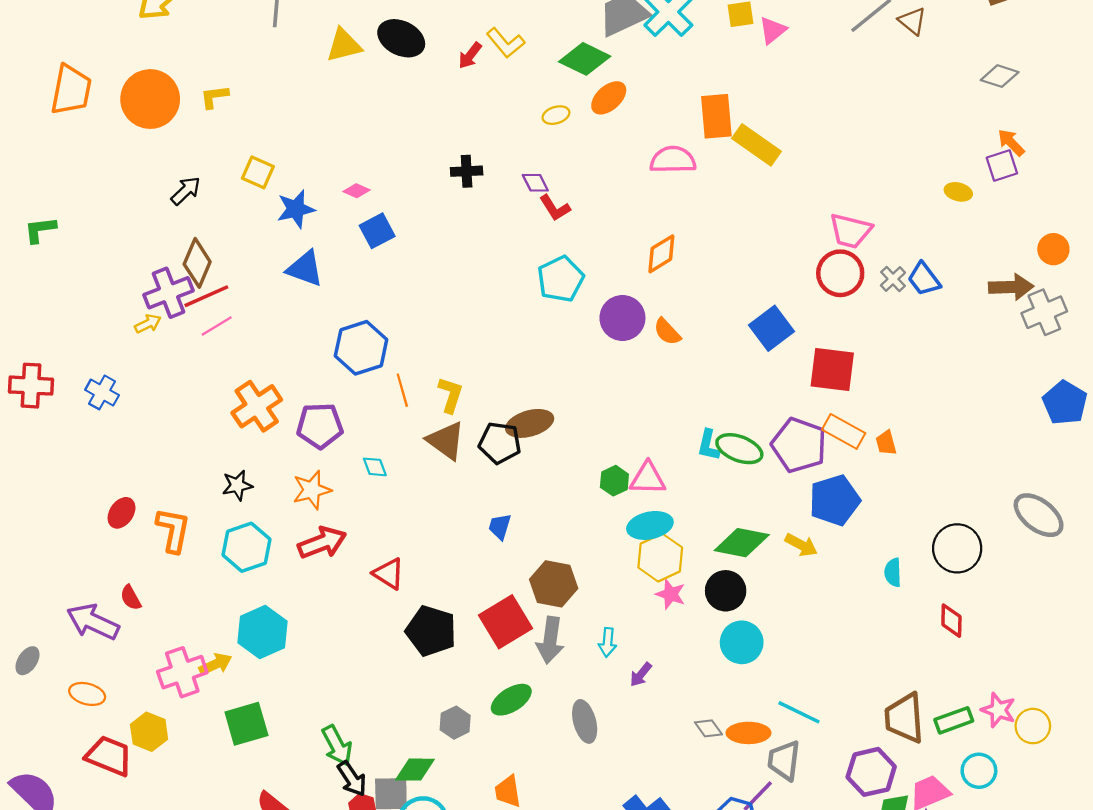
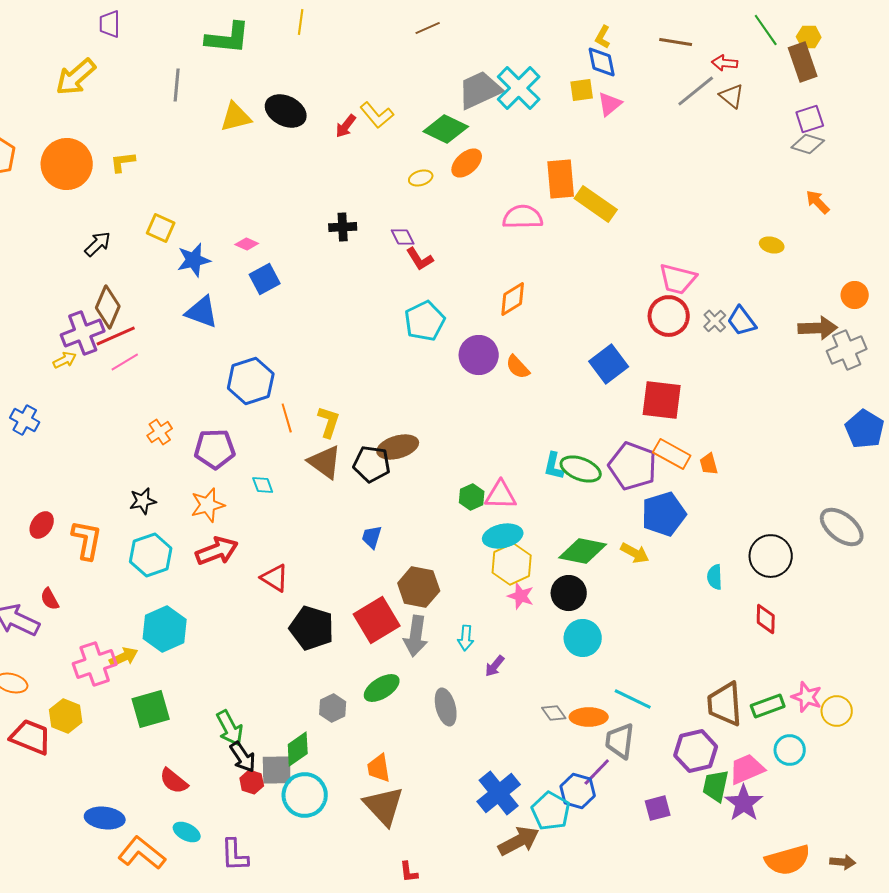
purple square: (1002, 166) -> (810, 119), moved
orange cross: (257, 406) -> (160, 432), size x0.6
green diamond: (415, 770) -> (298, 749), turned -36

